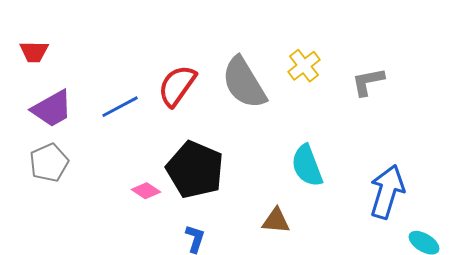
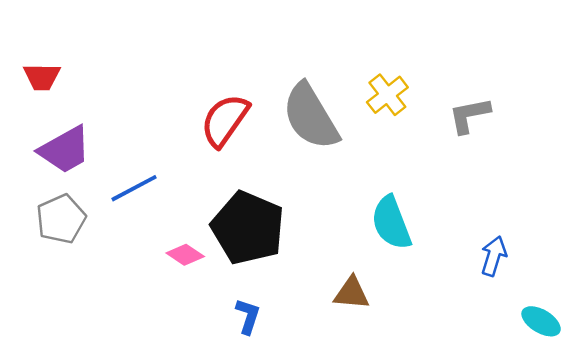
blue line: (120, 107) -> (134, 188), moved
blue arrow: (387, 192) -> (494, 256), size x0.6

